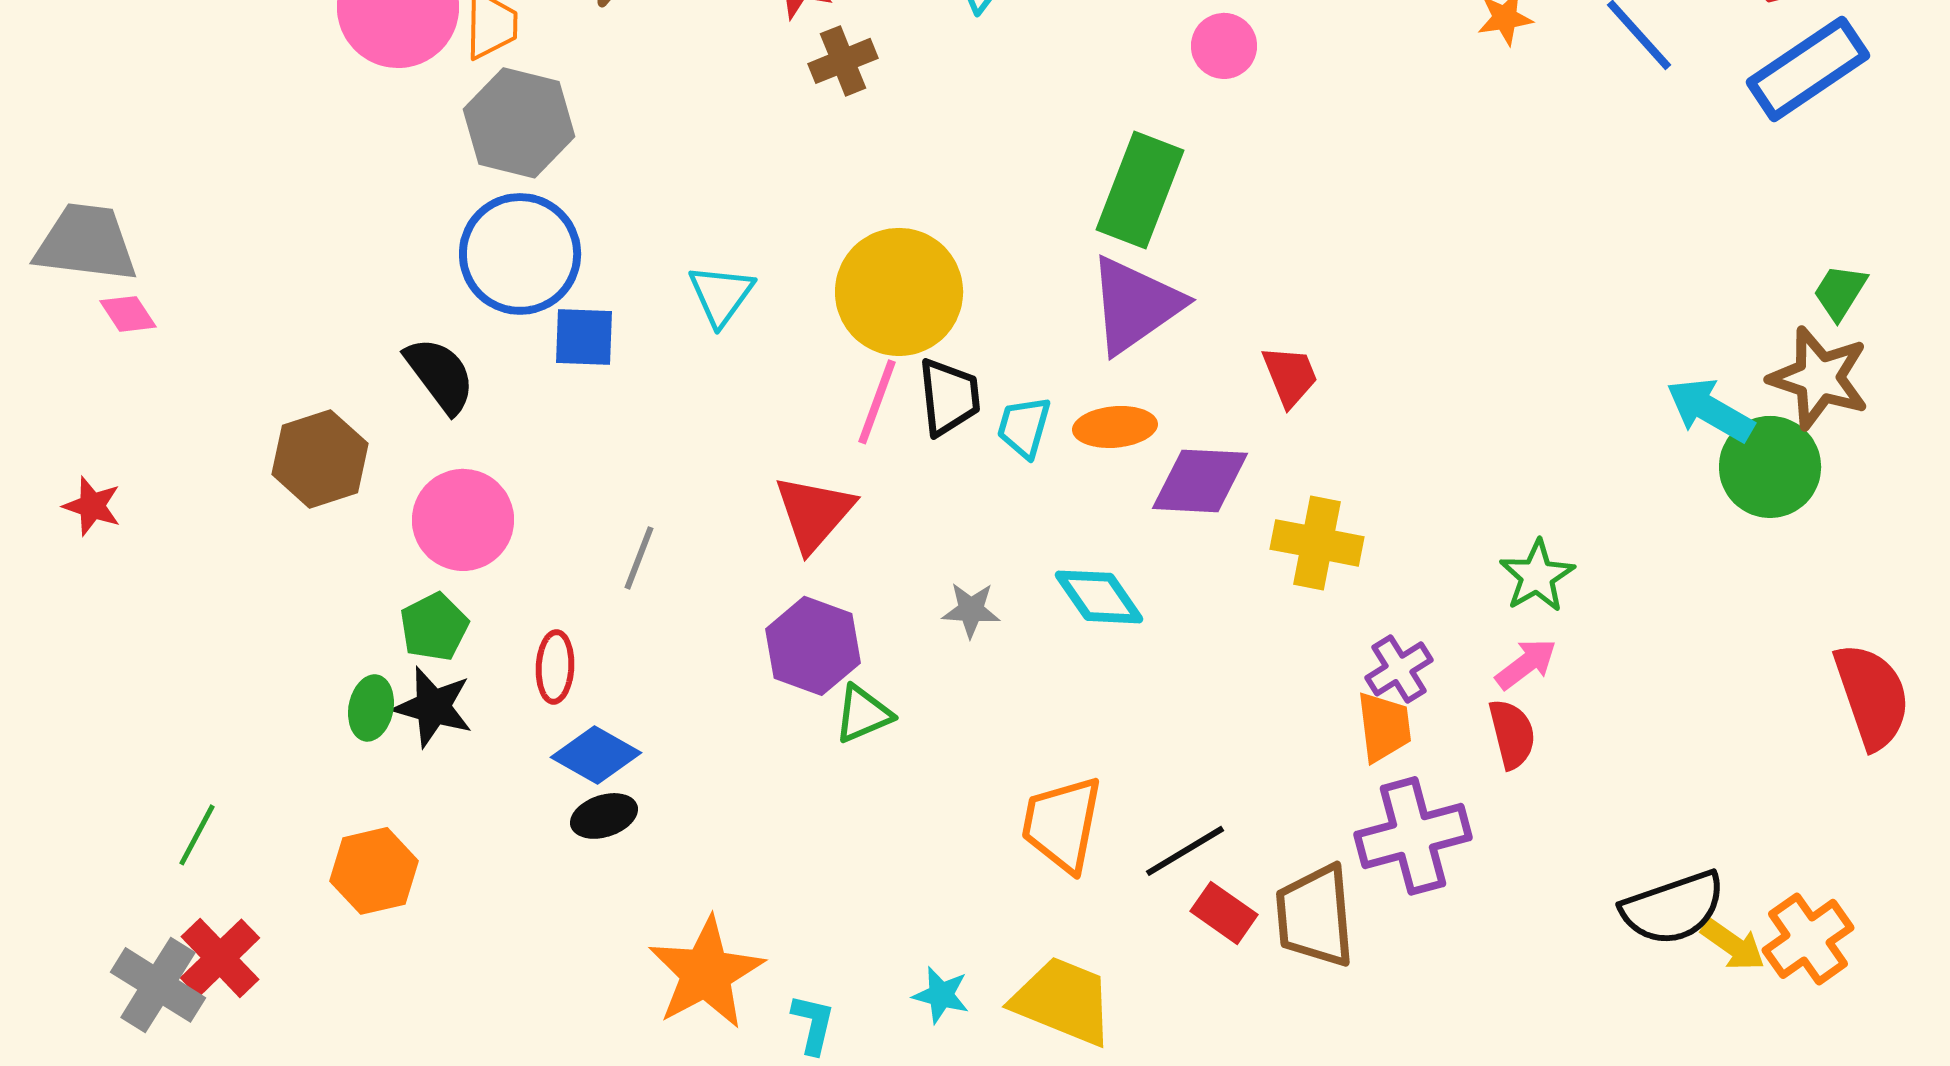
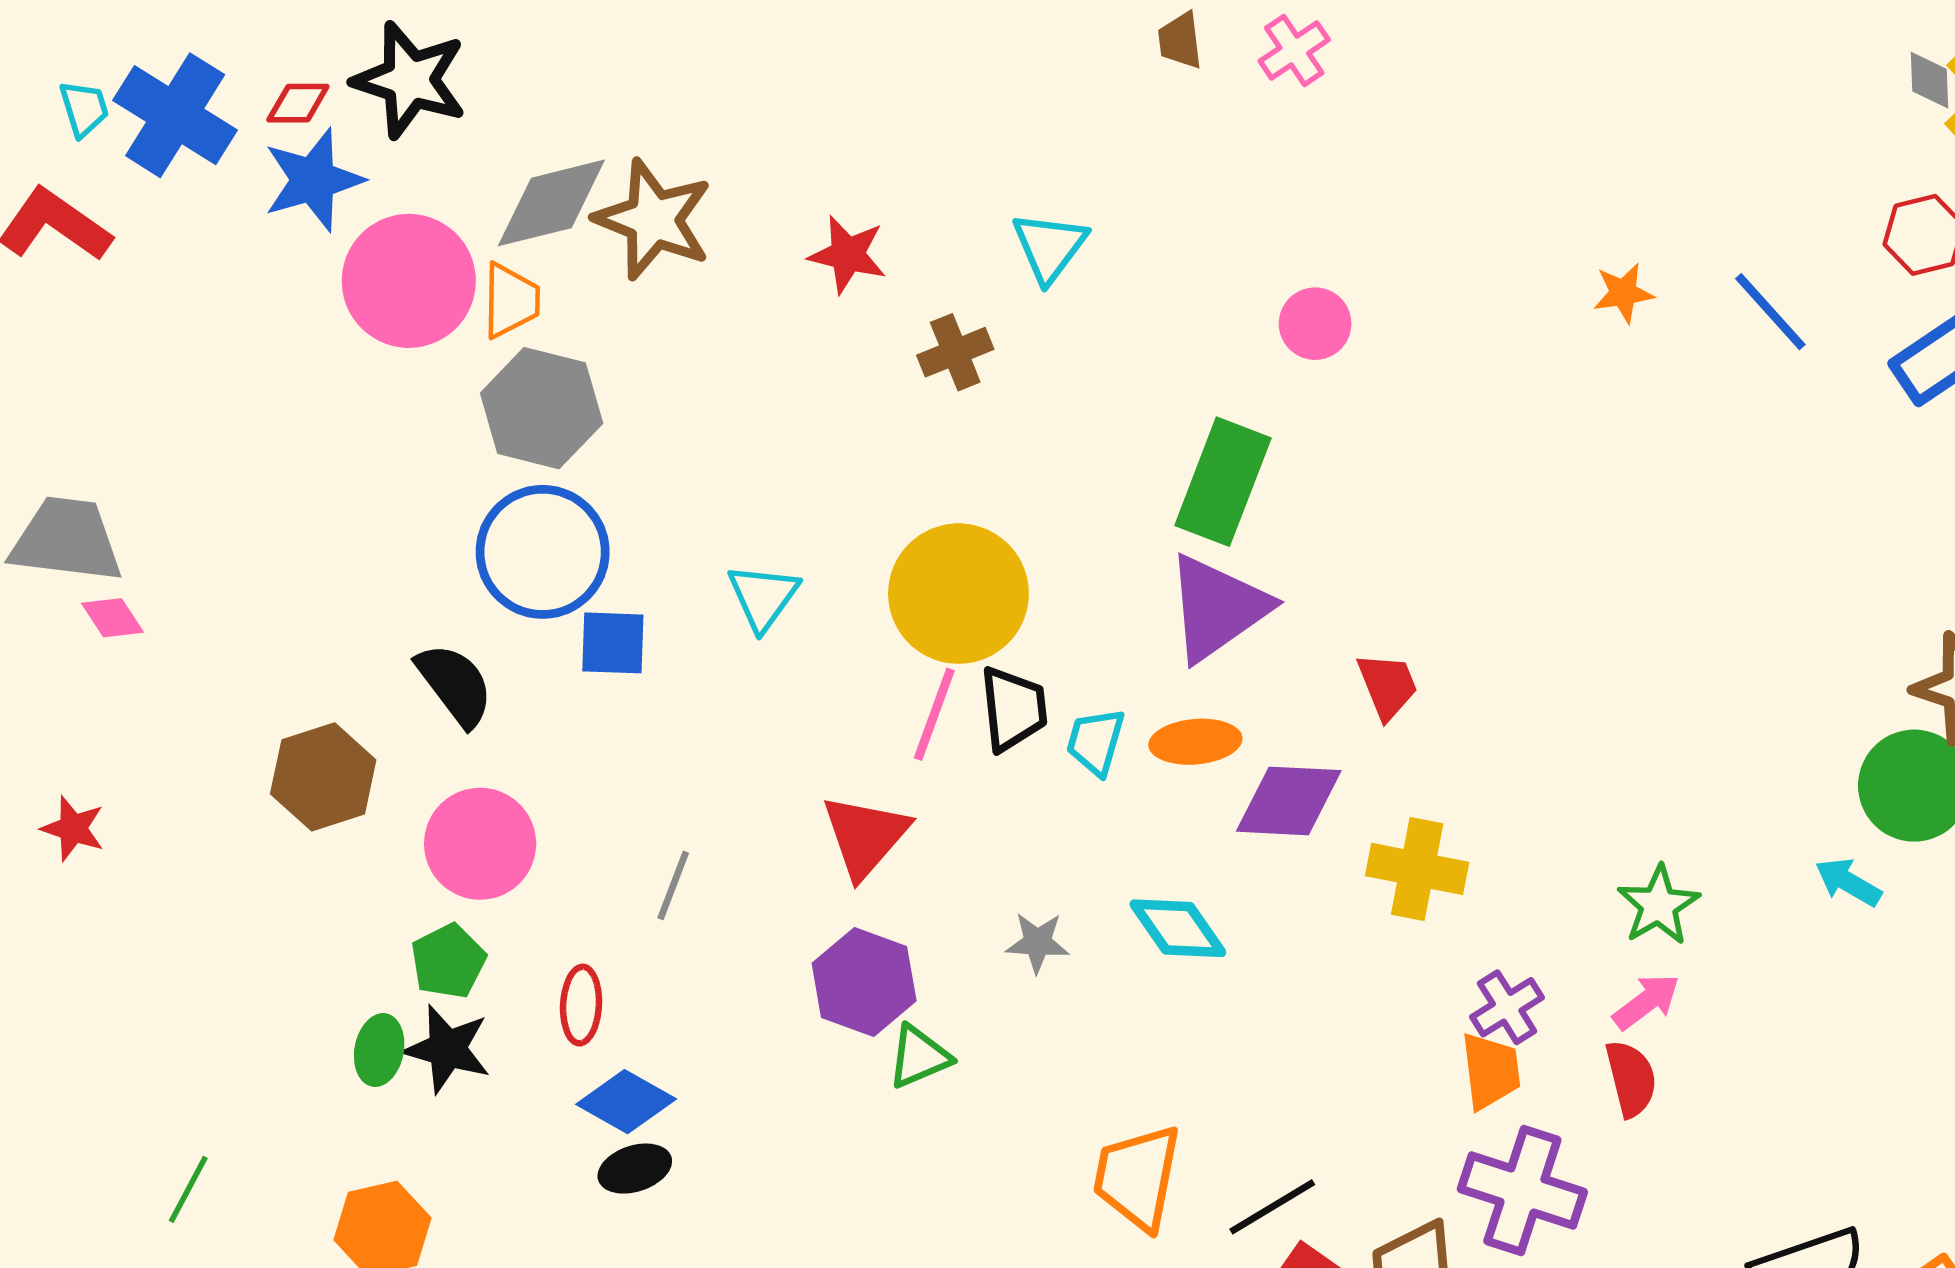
brown cross: (843, 61) -> (955, 352), moved
cyan arrow: (1710, 410) -> (1848, 882), moved, size x0.7
purple cross: (1413, 836) -> (1522, 1190), turned 33

